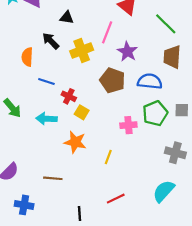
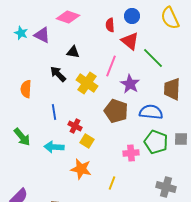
green line: (166, 24) -> (153, 58), moved
yellow cross: (82, 51) -> (87, 83), turned -35
orange semicircle: (27, 57) -> (26, 89), moved
blue line: (46, 81) -> (54, 112), turned 63
green pentagon: (155, 113) -> (156, 142), turned -30
gray cross: (175, 153) -> (166, 187), moved

